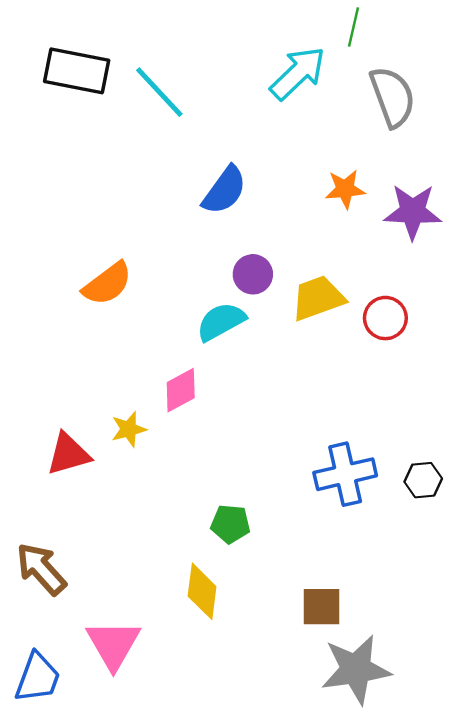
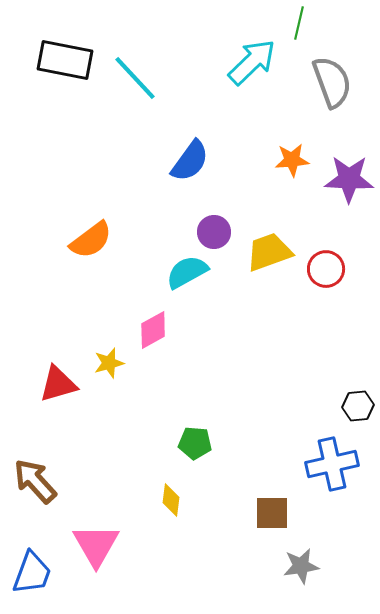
blue cross: (345, 474) -> (332, 464), moved
yellow diamond: (202, 591) -> (171, 500), size x0.7
gray star: (356, 669) -> (301, 566), size x0.6

